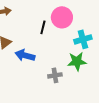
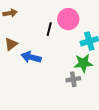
gray cross: (55, 75) -> (73, 79), moved

